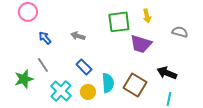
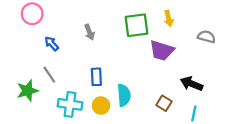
gray arrow: (78, 36) -> (89, 32), moved, turned -128
blue rectangle: (84, 67) -> (96, 77), turned 42
brown square: (135, 85) -> (164, 103), moved, size x0.6
cyan cross: (61, 91) -> (70, 104), turned -35

